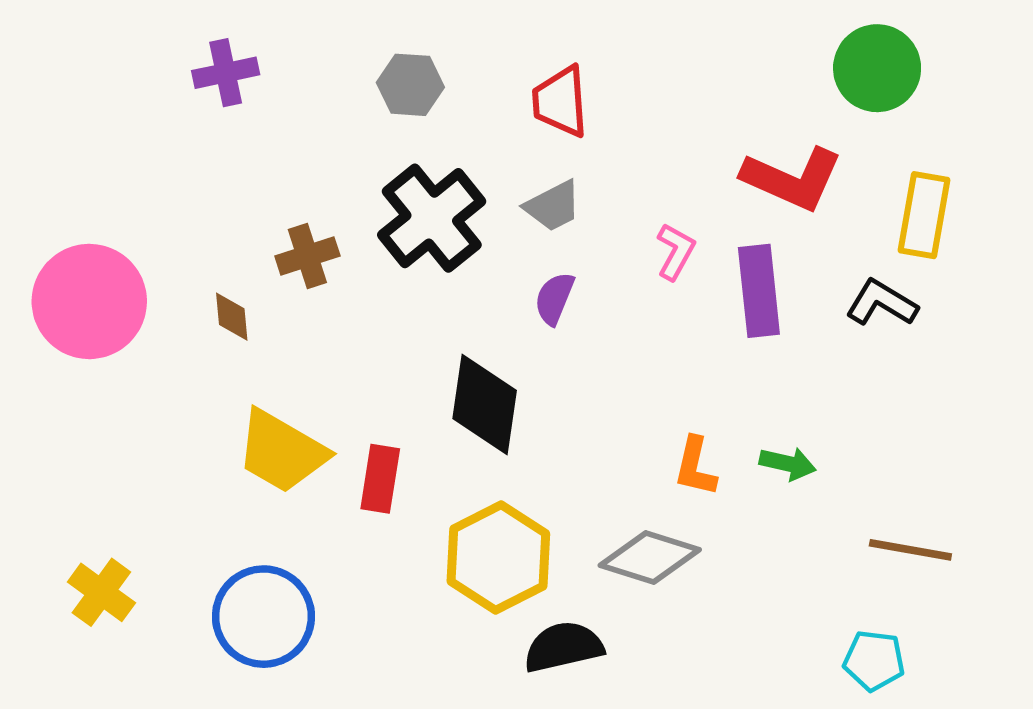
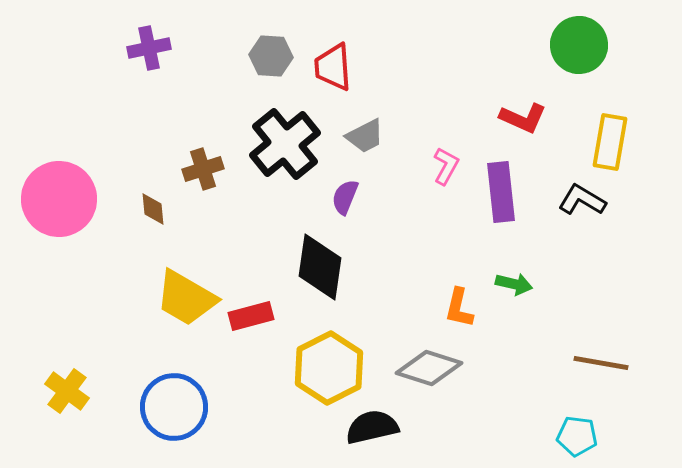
red trapezoid: (560, 101) -> (333, 67), moved
red L-shape: (792, 179) -> (523, 118), size x0.7
purple semicircle: (554, 298) -> (345, 197), moved
green arrow: (788, 464) -> (514, 284), moved
red rectangle: (380, 479) -> (251, 316), turned 66

